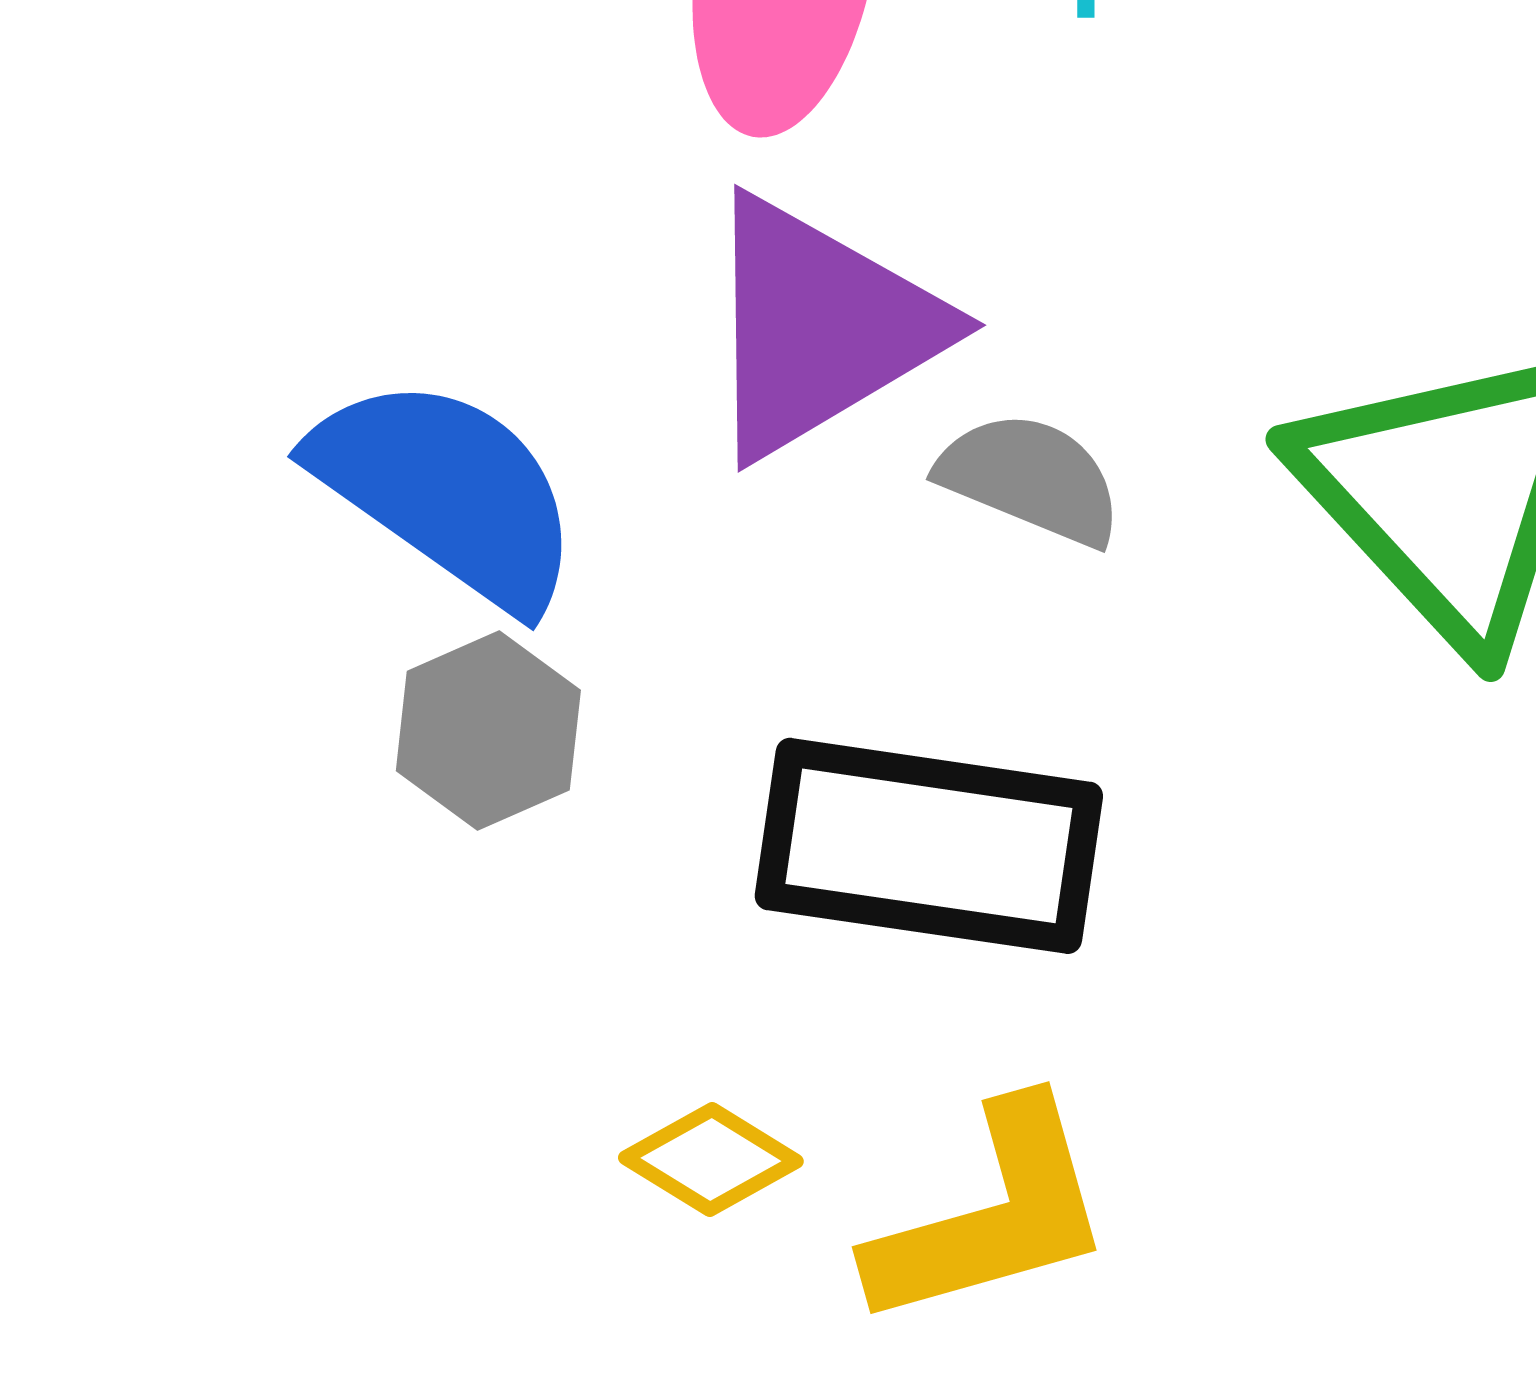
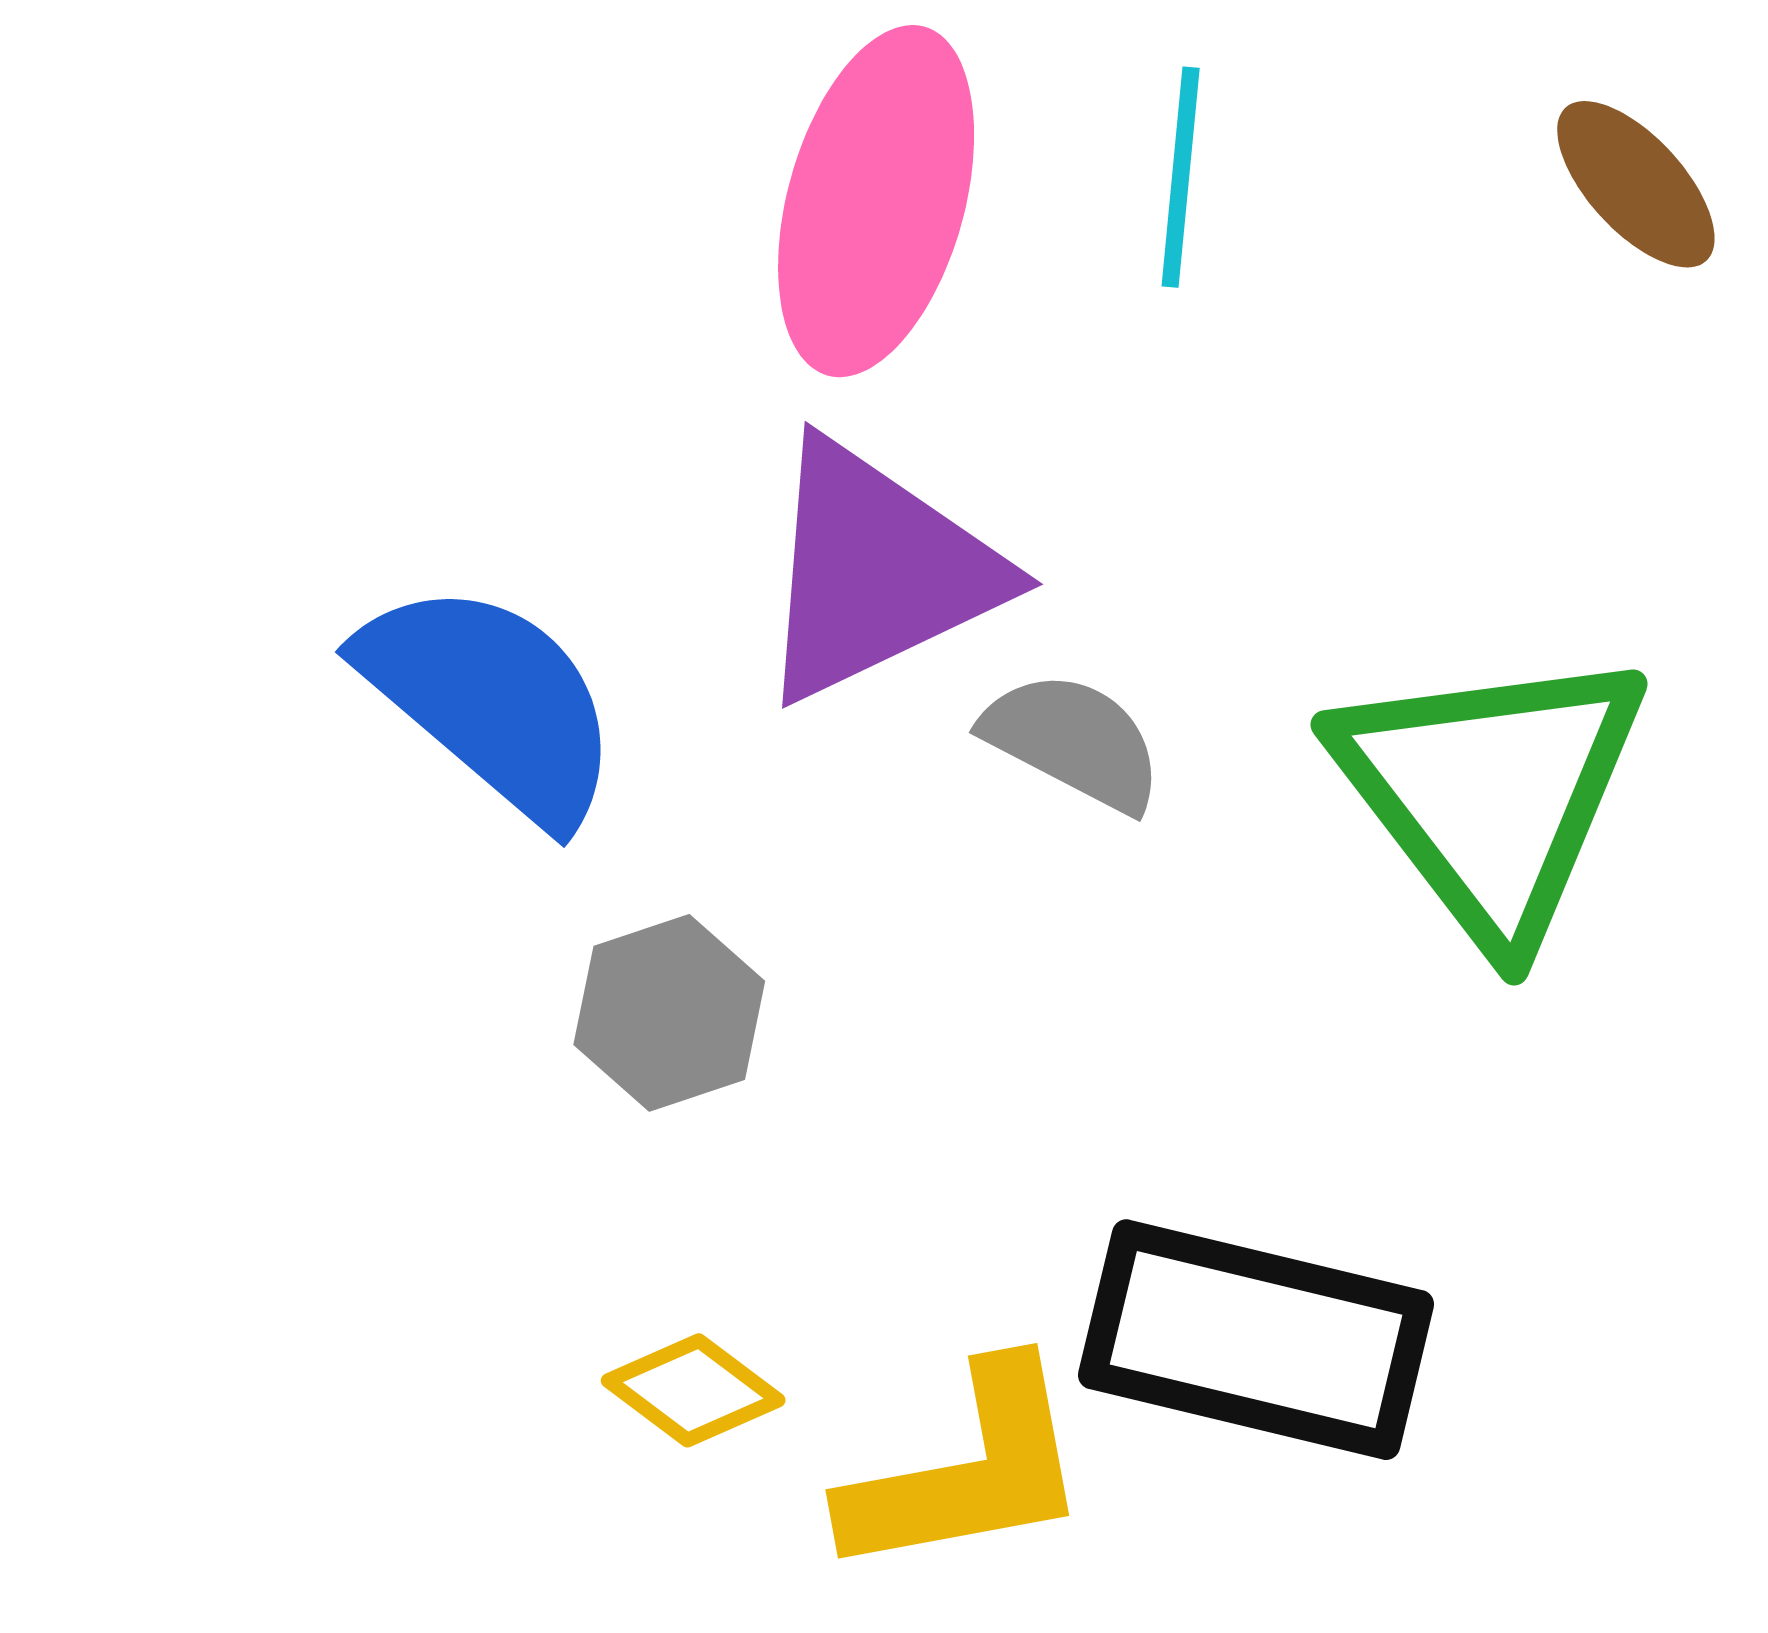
gray hexagon: (488, 731) -> (669, 1013), moved
black rectangle: (929, 846) -> (1256, 1340), moved

